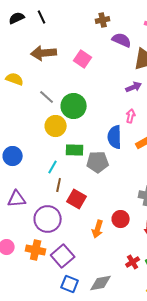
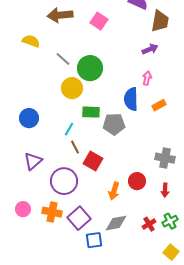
brown line: (59, 185) -> (75, 147), turned -40
purple triangle: (17, 199) -> (33, 161), turned -36
gray diamond: (101, 283) -> (116, 223), moved
blue square: (70, 284) -> (94, 240), moved, turned -30

